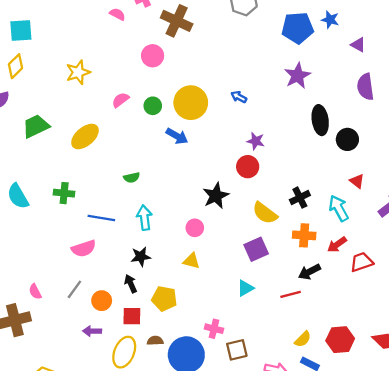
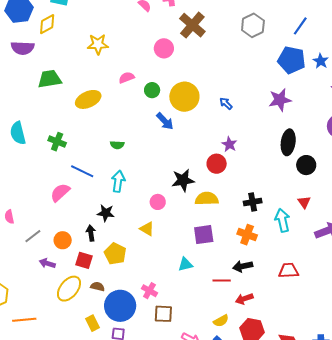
yellow semicircle: (265, 213) -> (207, 199), moved, turned 125
red arrow: (337, 245) -> (244, 299), moved
pink semicircle: (84, 248) -> (60, 192), turned 140
gray line: (74, 289) -> (33, 236), moved

